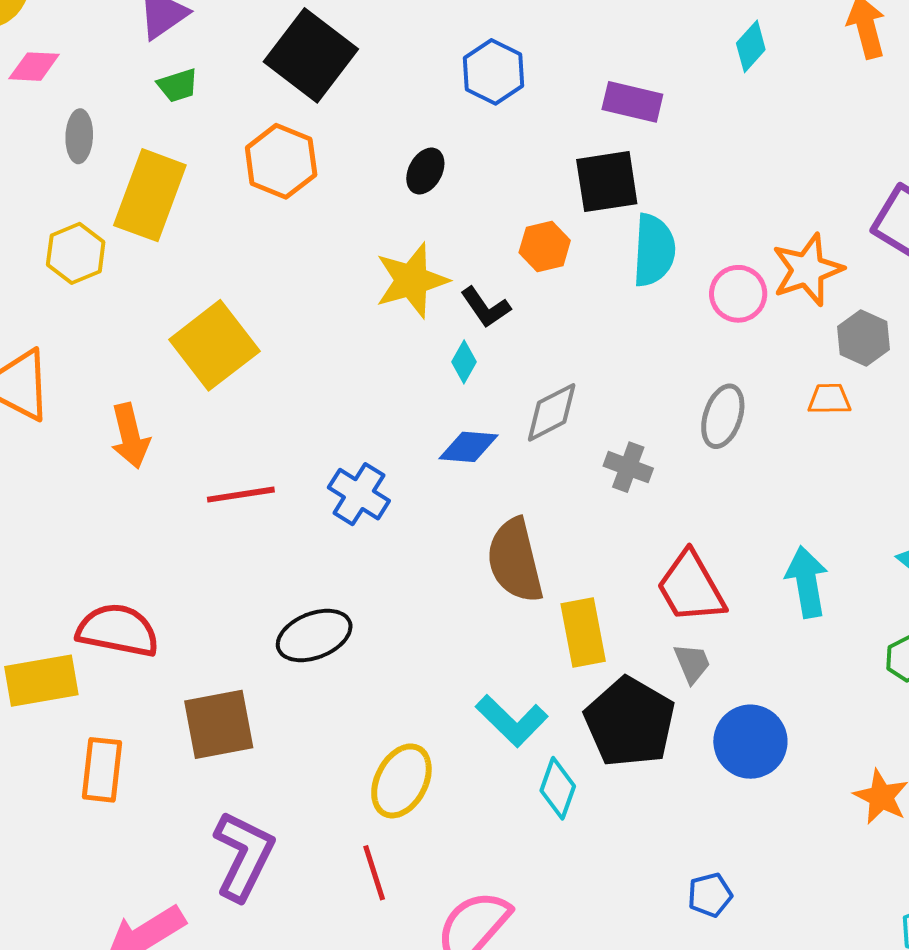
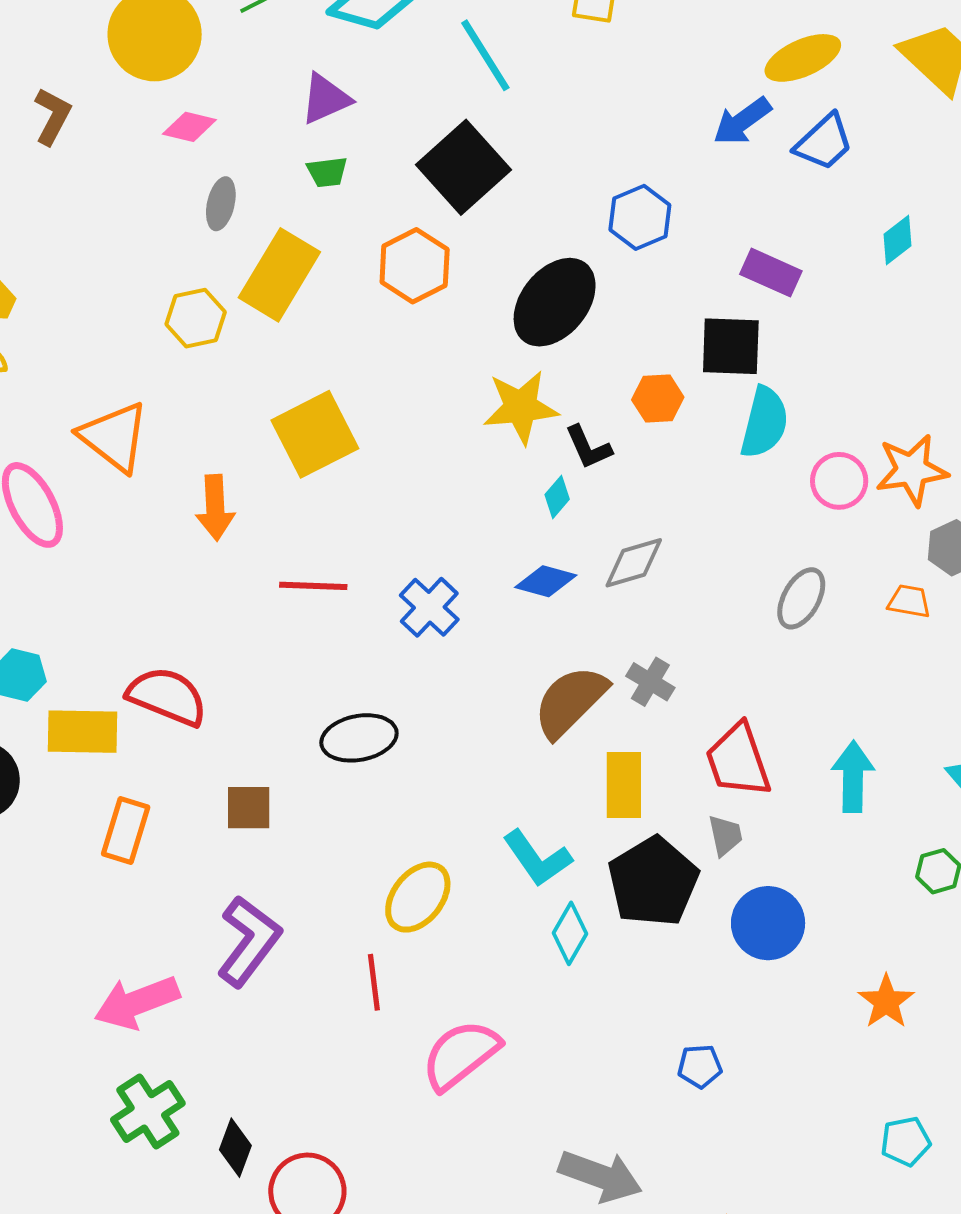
black ellipse: (425, 171) -> (555, 302), size x2.0
gray cross: (628, 467) -> (650, 682), moved
brown semicircle: (515, 561) -> (570, 702), turned 48
brown square: (219, 724) -> (249, 808), size x0.7

